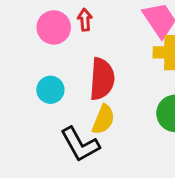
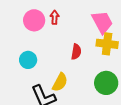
red semicircle: (102, 79) -> (76, 52), moved, size x0.6

